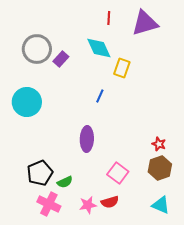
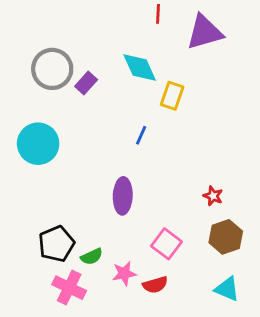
red line: (109, 18) -> (158, 14), moved
red star: (159, 144) -> (213, 196), moved
pink star: (88, 205) -> (124, 273), moved

